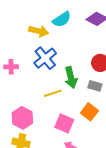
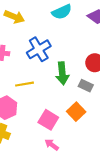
yellow arrow: (39, 31) -> (14, 17), moved
yellow line: (53, 93) -> (24, 84), moved

